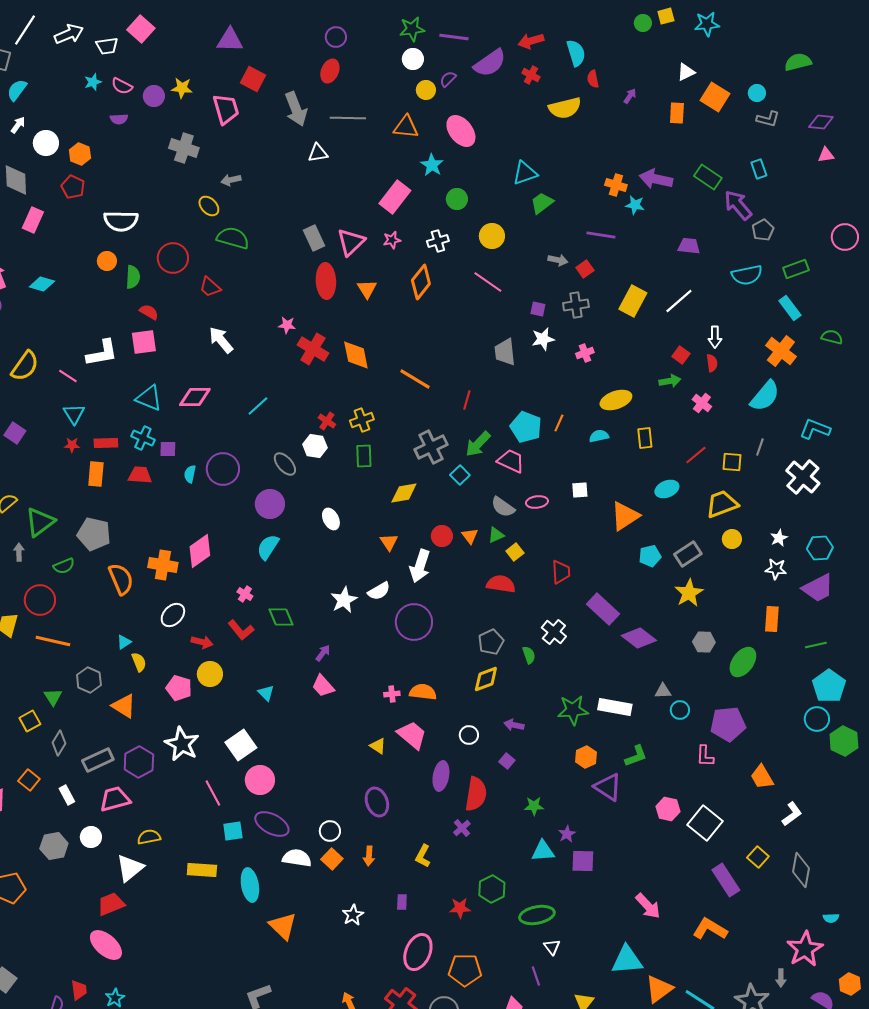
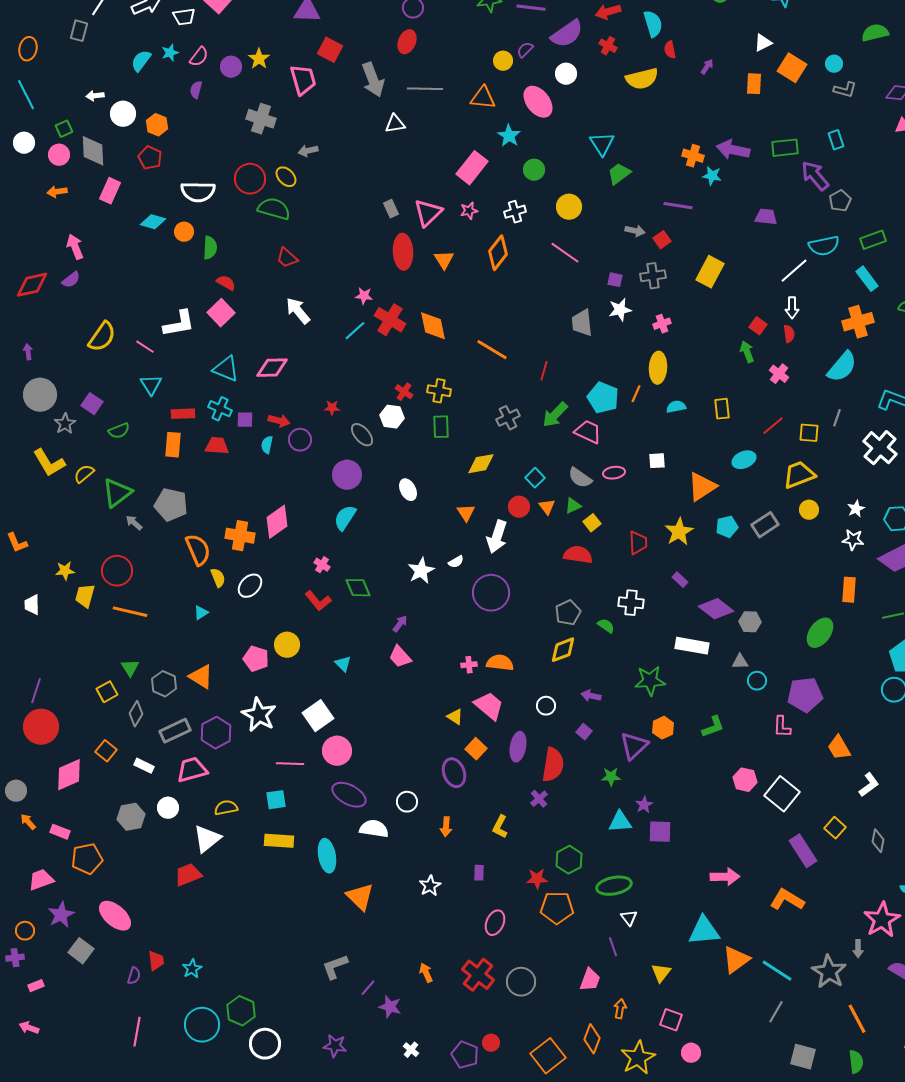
white circle: (413, 59) -> (566, 74), moved
pink semicircle: (122, 86) -> (199, 57), turned -80
yellow star: (182, 88) -> (259, 59), turned 30
cyan semicircle: (17, 90) -> (141, 61), moved
purple semicircle: (119, 119) -> (196, 90), turned 108
white arrow: (18, 125) -> (95, 96), turned -132
cyan triangle: (525, 173) -> (602, 144), turned -44
green rectangle: (708, 177) -> (785, 148), turned -40
green semicircle: (233, 238) -> (274, 209), moved
gray rectangle: (314, 238) -> (391, 209), size x0.7
red circle: (173, 258) -> (250, 179), moved
cyan diamond: (42, 284) -> (153, 222), moved
white line: (679, 301) -> (794, 271), moved
pink square: (144, 342) -> (221, 313), turned -36
orange cross: (781, 351) -> (858, 322), turned 36
green arrow: (670, 381) -> (747, 352), turned -100
yellow ellipse: (616, 400) -> (658, 368), moved, turned -68
cyan line: (258, 406) -> (355, 331), moved
yellow cross: (362, 420) -> (439, 391), turned 30
red star: (72, 445) -> (332, 408), moved
gray cross: (431, 447) -> (508, 418), size x0.7
purple circle: (223, 469) -> (300, 440), size x0.7
cyan square: (460, 475) -> (535, 478), moved
gray arrow: (19, 552) -> (134, 523), moved, turned -48
green semicircle: (64, 566) -> (119, 431), moved
white semicircle: (379, 591) -> (456, 562), size x0.7
yellow star: (689, 593) -> (679, 532), moved
purple rectangle: (603, 609) -> (680, 580), size x0.5
white cross: (554, 632) -> (631, 603), turned -35
red arrow: (202, 642) -> (279, 421), moved
gray hexagon: (704, 642) -> (750, 622), moved
green semicircle: (529, 655) -> (606, 626), turned -36
yellow semicircle: (139, 662) -> (218, 578), moved
gray hexagon: (89, 680) -> (164, 684), moved
white rectangle: (615, 707) -> (692, 646), moved
purple triangle: (608, 787) -> (634, 746), moved, turned 44
pink line: (213, 793) -> (290, 764), turned -60
white rectangle: (67, 795) -> (144, 766), turned -36
cyan square: (233, 831) -> (276, 800), moved
orange square: (332, 859) -> (476, 749), moved
gray diamond: (801, 870) -> (878, 841), size x0.7
pink arrow: (648, 906) -> (725, 877), turned -48
pink ellipse: (106, 945) -> (115, 916), moved
pink ellipse: (418, 952) -> (495, 923), size x0.7
orange pentagon: (465, 970) -> (557, 908), moved

